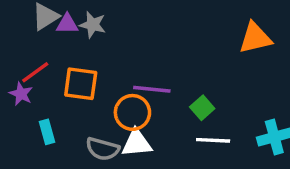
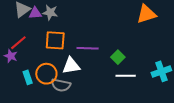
orange square: (81, 84) -> (55, 40), moved
orange circle: (132, 112) -> (46, 74), moved
white triangle: (137, 143) -> (71, 66), moved

